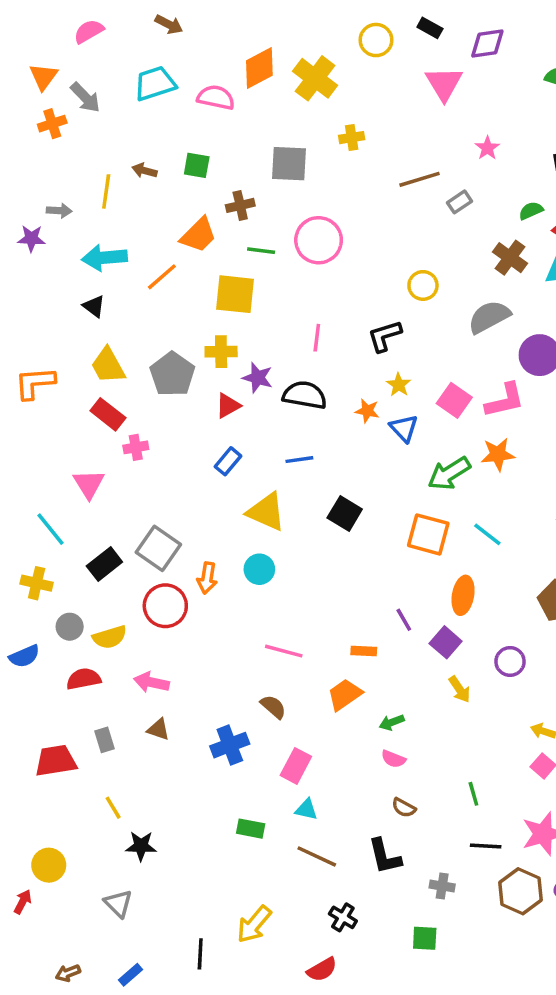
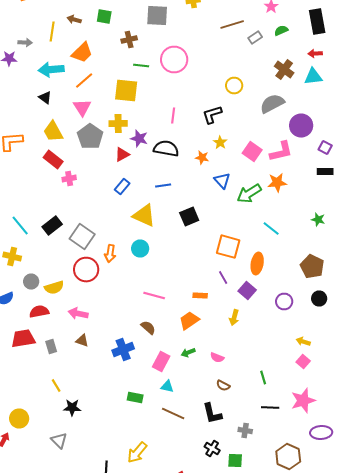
green semicircle: (531, 211) -> (281, 30), moved
orange trapezoid: (198, 235) -> (82, 52), moved
blue triangle: (404, 428) -> (222, 180), moved
pink triangle: (89, 484) -> (82, 108), moved
black square: (345, 514) -> (189, 216), turned 36
orange square: (428, 534) -> (228, 246), moved
black rectangle: (104, 564) -> (52, 226), moved
yellow arrow: (460, 689) -> (234, 318), moved, turned 49
green arrow: (392, 722) -> (188, 352), moved
red trapezoid: (56, 761) -> (23, 338), moved
brown hexagon: (520, 891) -> (288, 456), moved
black cross: (343, 917) -> (212, 448), moved

